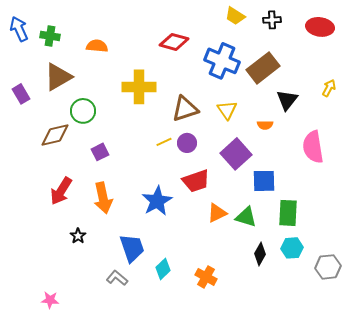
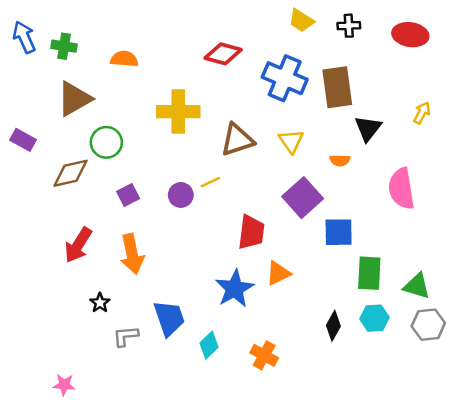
brown rectangle: (263, 68) -> (337, 87), turned -60
purple rectangle: (21, 94) -> (23, 140), moved, turned -30
purple circle: (187, 143) -> (181, 195), moved
red trapezoid: (196, 181) -> (251, 232), turned -64
blue star: (157, 201) -> (235, 289), moved
green triangle: (246, 217) -> (417, 286), moved
gray hexagon: (328, 267) -> (428, 325), moved
gray L-shape: (117, 278) -> (126, 336), moved, turned -45

